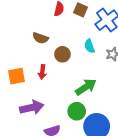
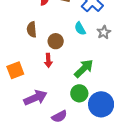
brown semicircle: (41, 38) -> (32, 29), turned 77
red arrow: (42, 72) -> (48, 60), moved

